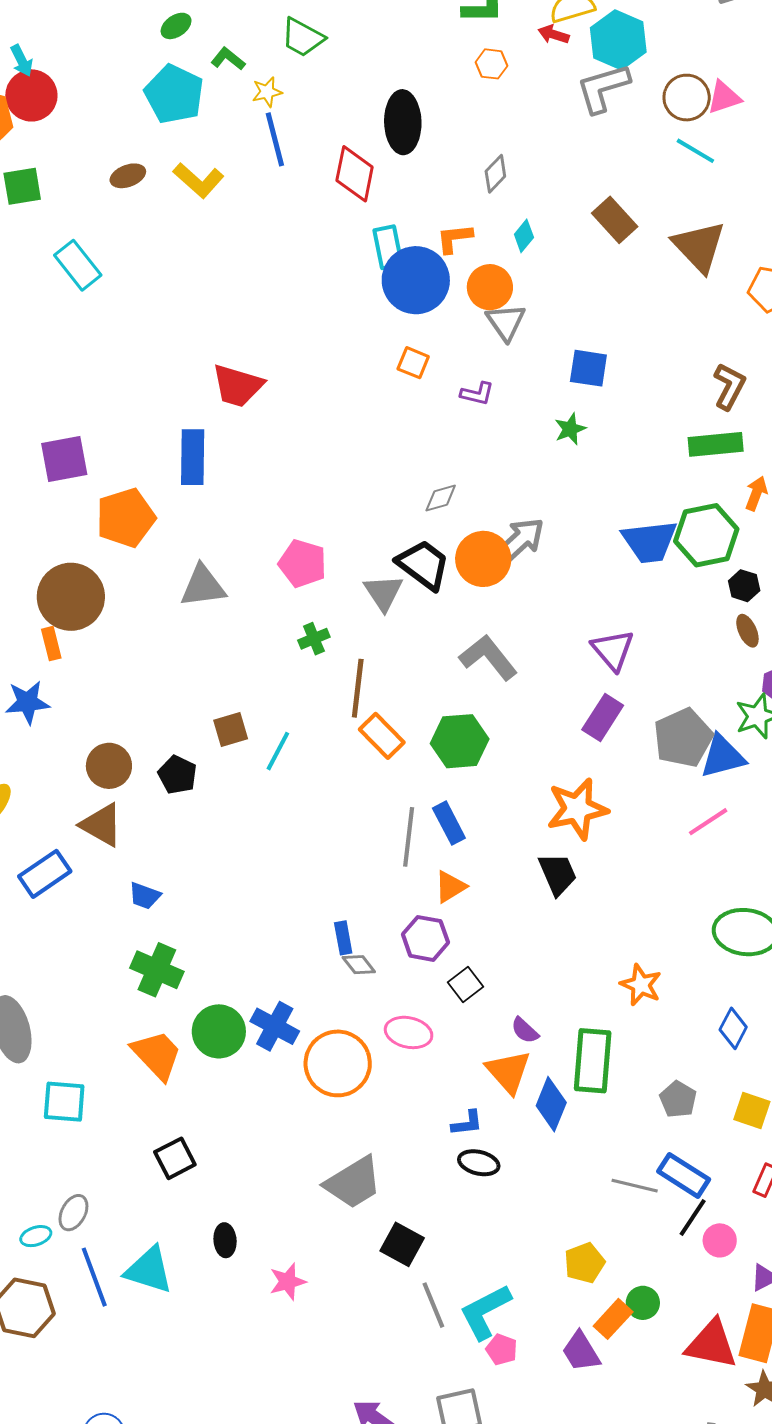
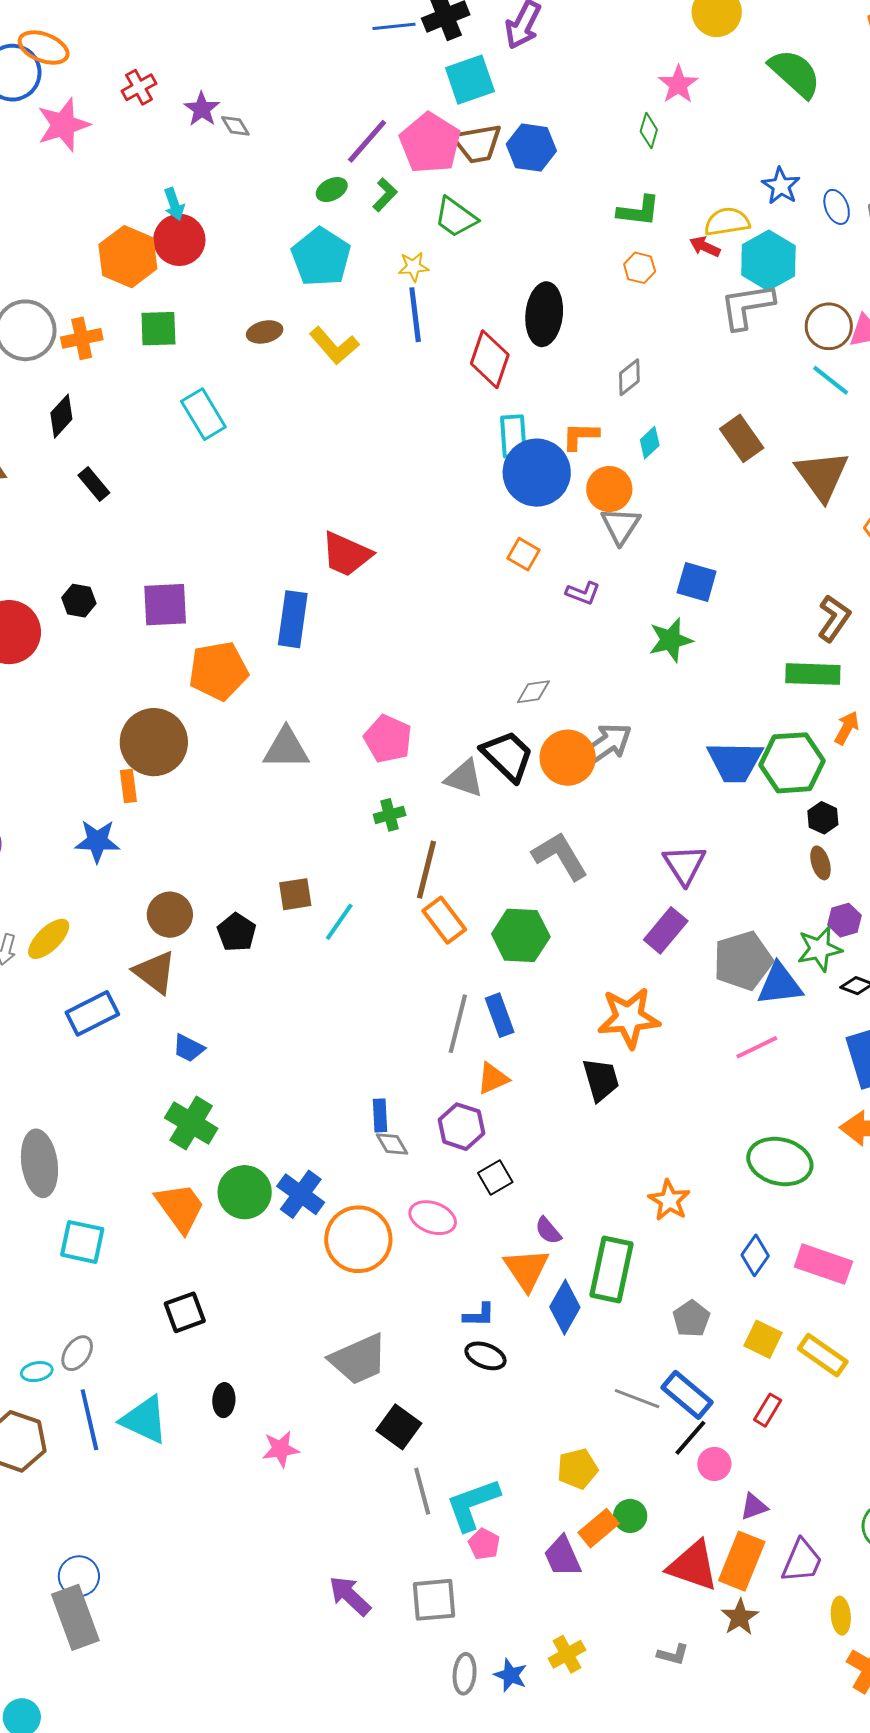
green L-shape: (228, 59) -> (385, 195), moved, turned 88
green star: (570, 429) -> (671, 640), size x1.4
gray triangle: (383, 593) -> (464, 778), turned -45

